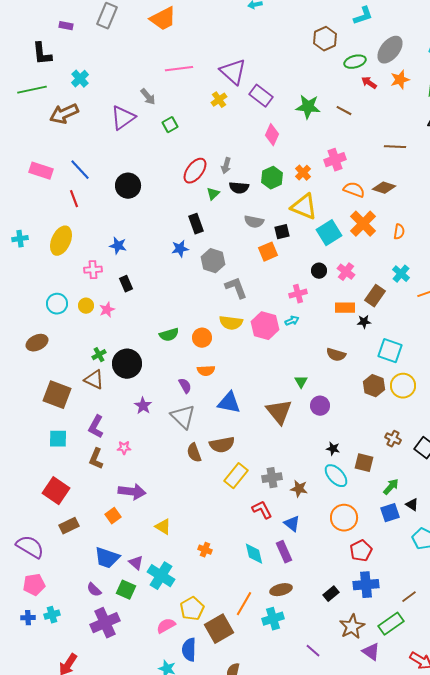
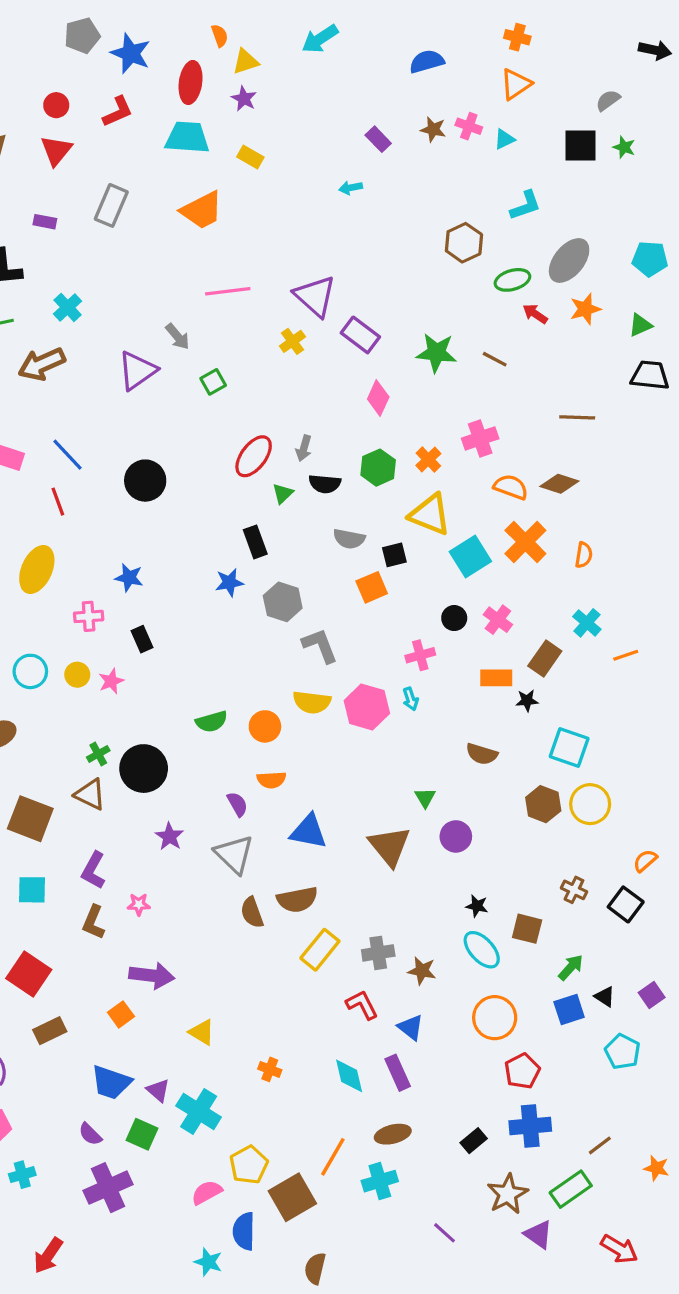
cyan arrow: (292, 321) -> (411, 699), turned 96

